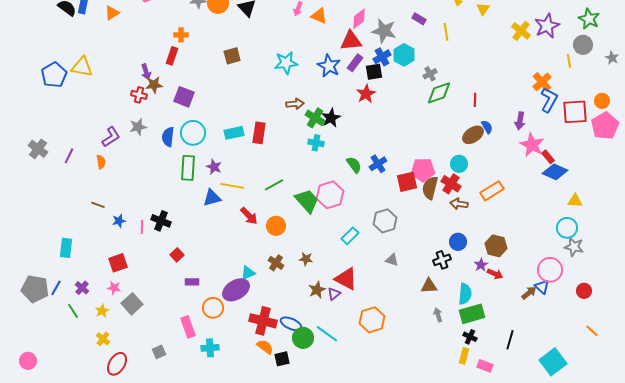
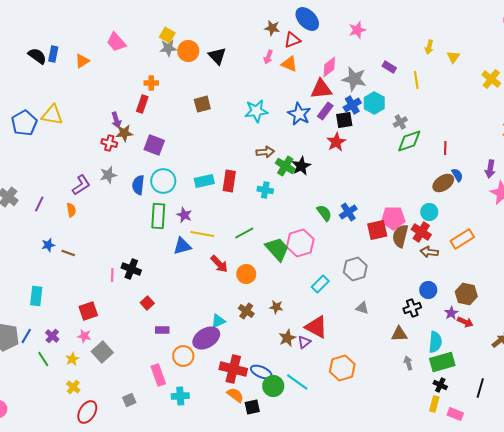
cyan cross: (316, 143) -> (265, 190), moved
blue star: (119, 221) -> (48, 245), moved

